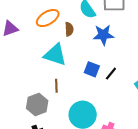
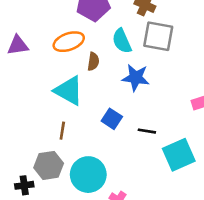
black line: (111, 74) -> (147, 131), moved, turned 48
gray hexagon: (37, 105) -> (49, 165), moved

